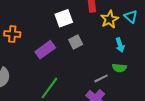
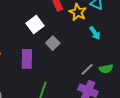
purple rectangle: (45, 50) -> (27, 59), turned -36
green semicircle: (119, 68) -> (106, 69), moved

